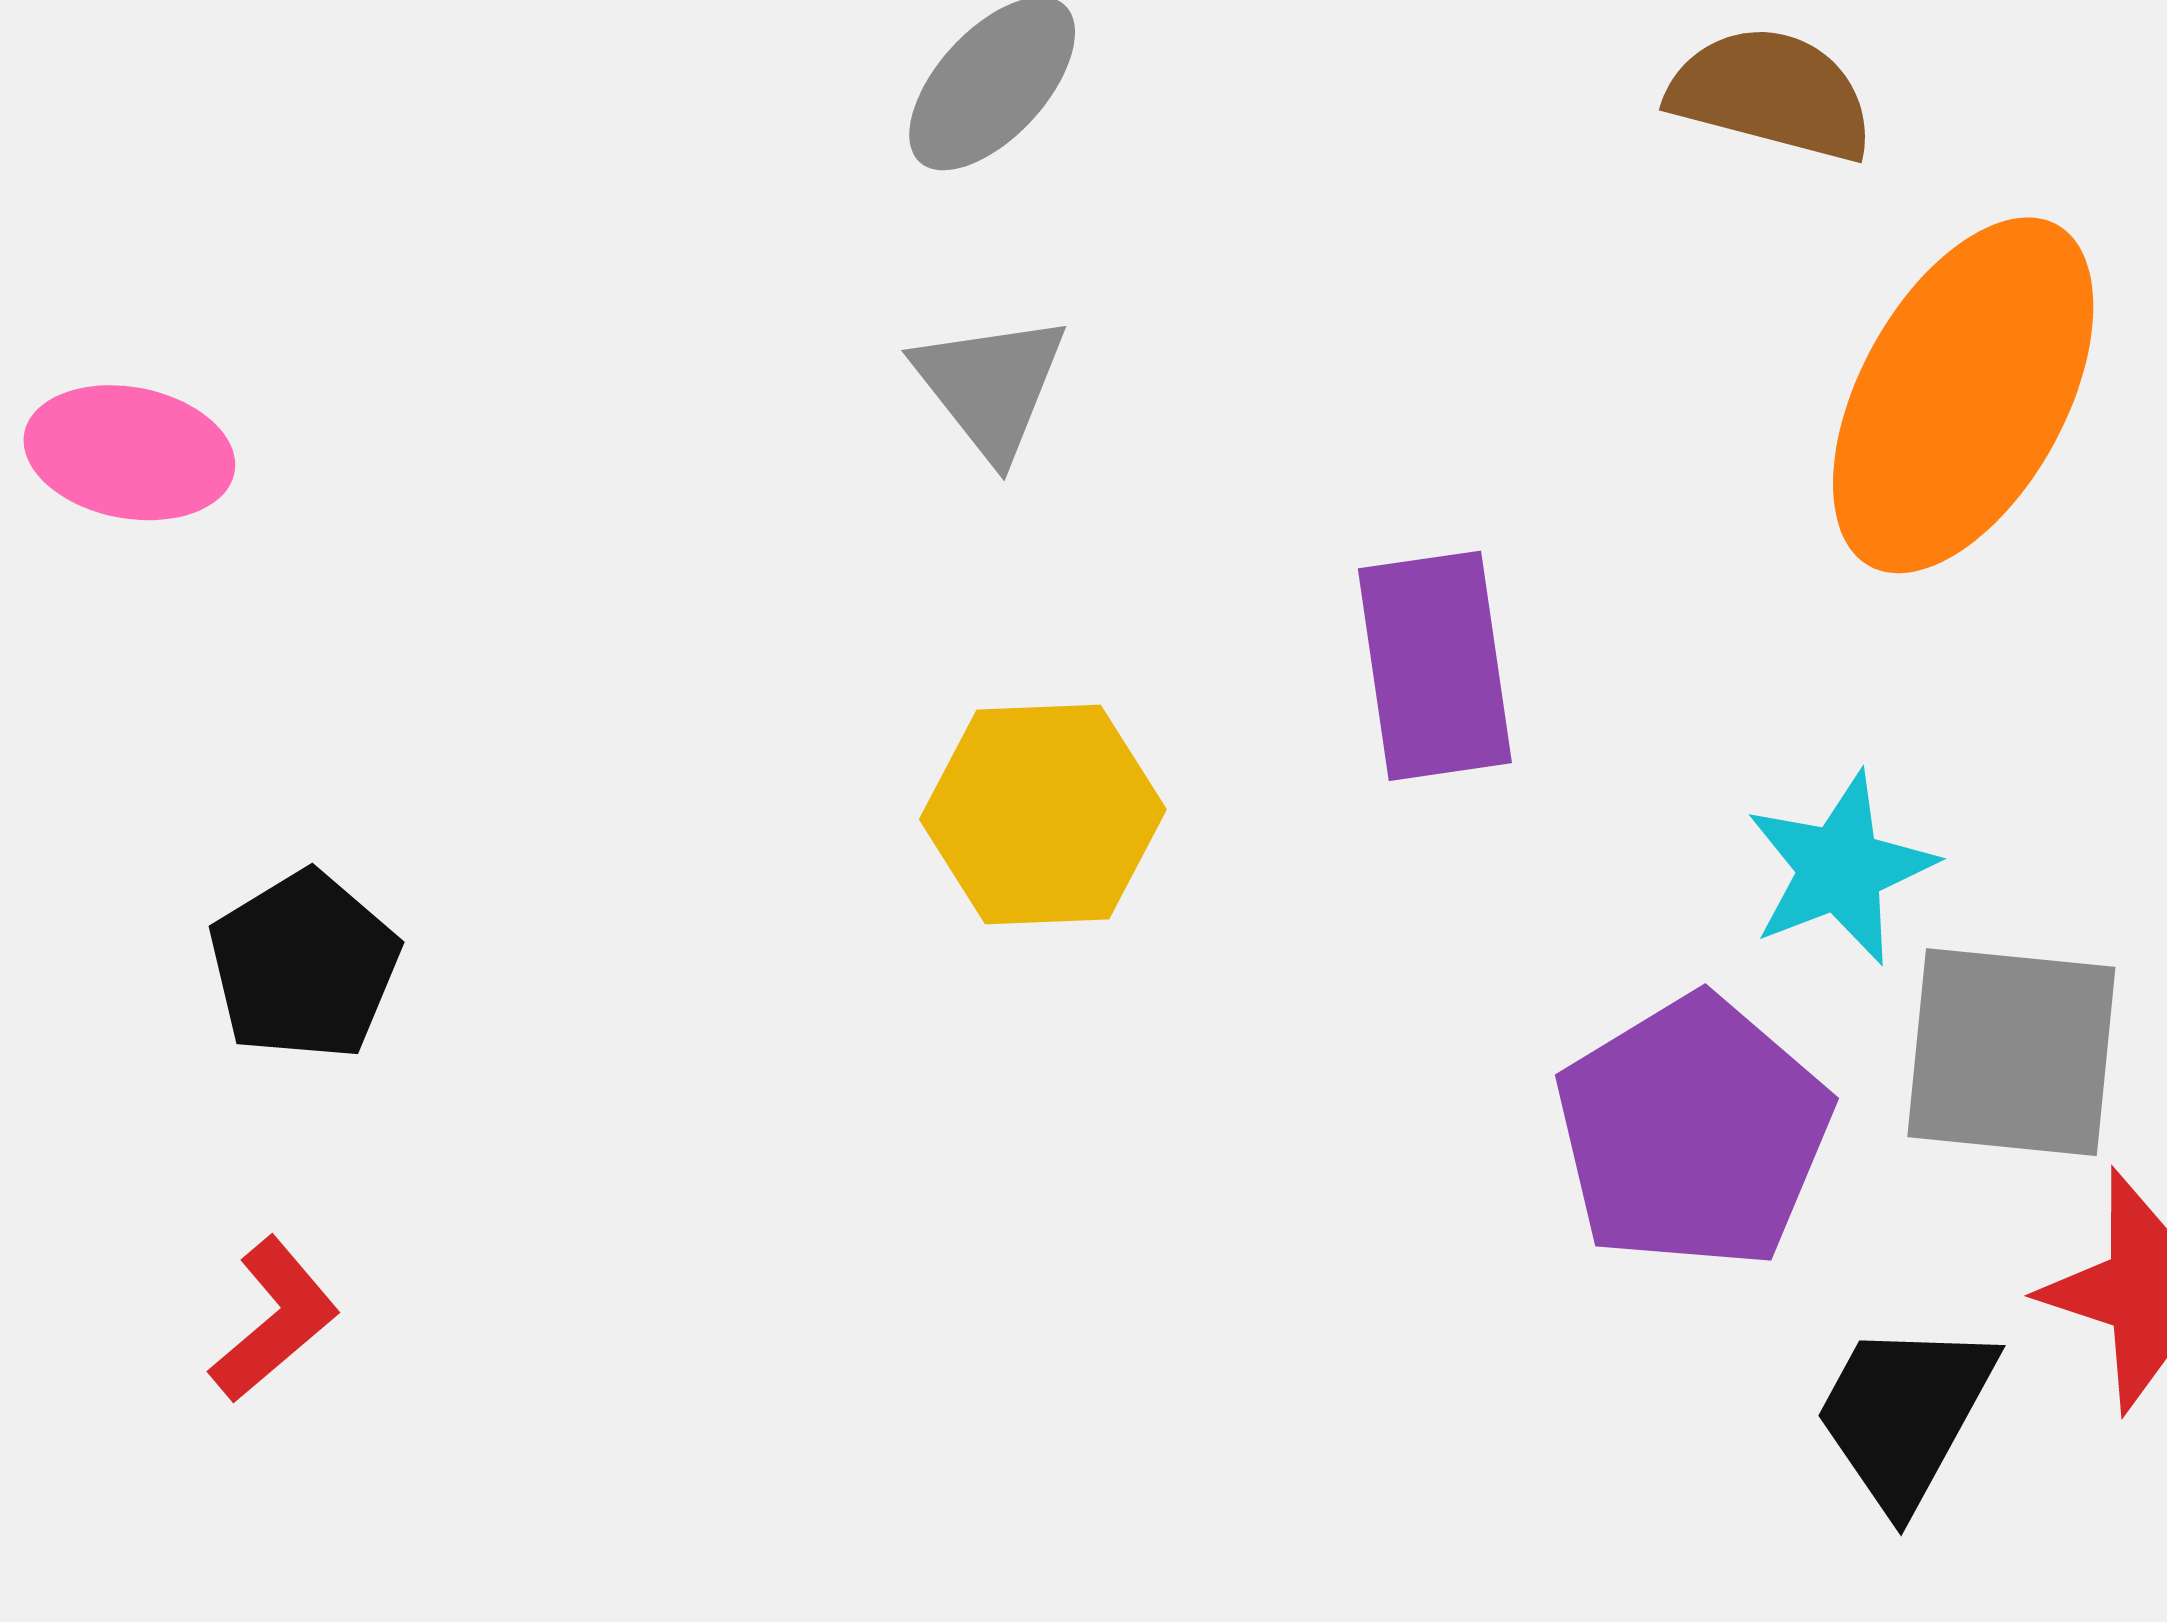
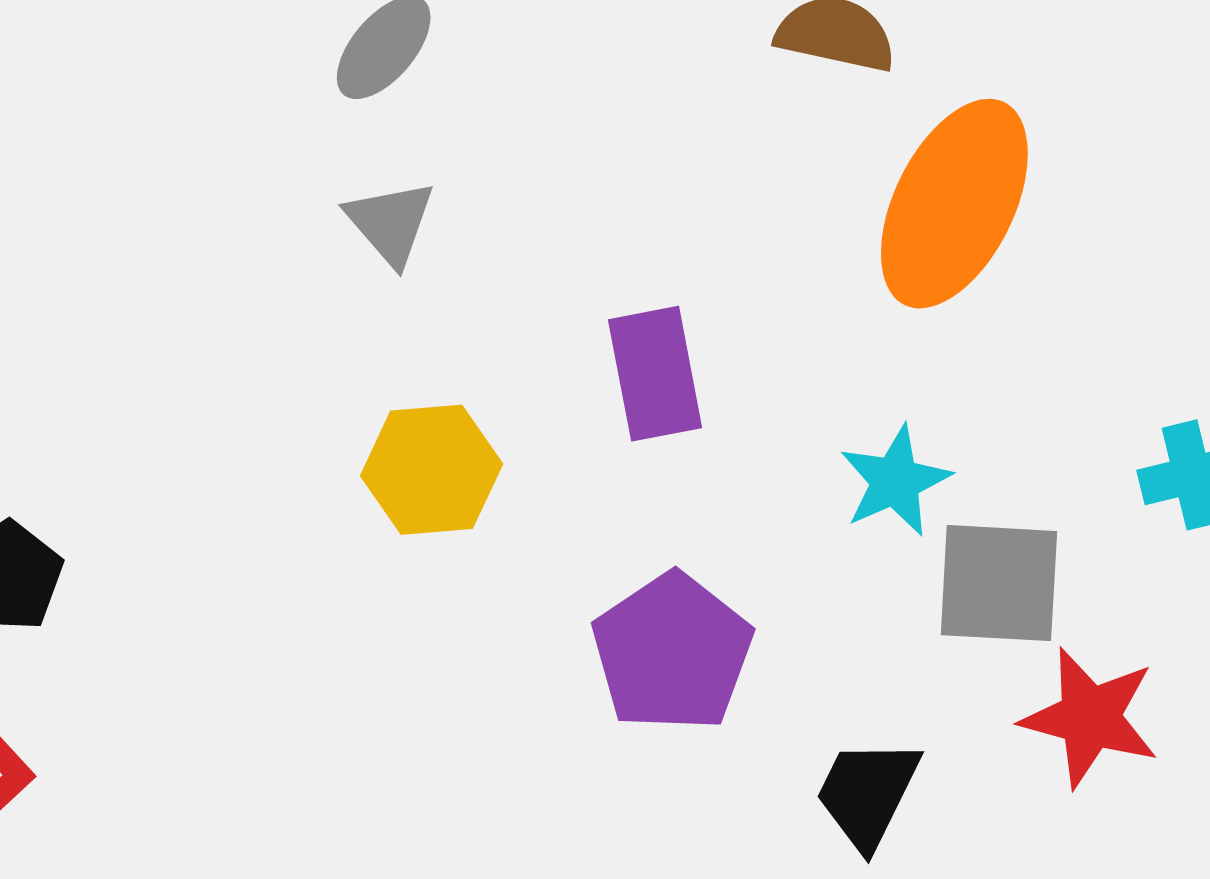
purple pentagon: (1693, 1133) -> (672, 652), moved
black trapezoid: (1904, 1414) -> (868, 793), moved

